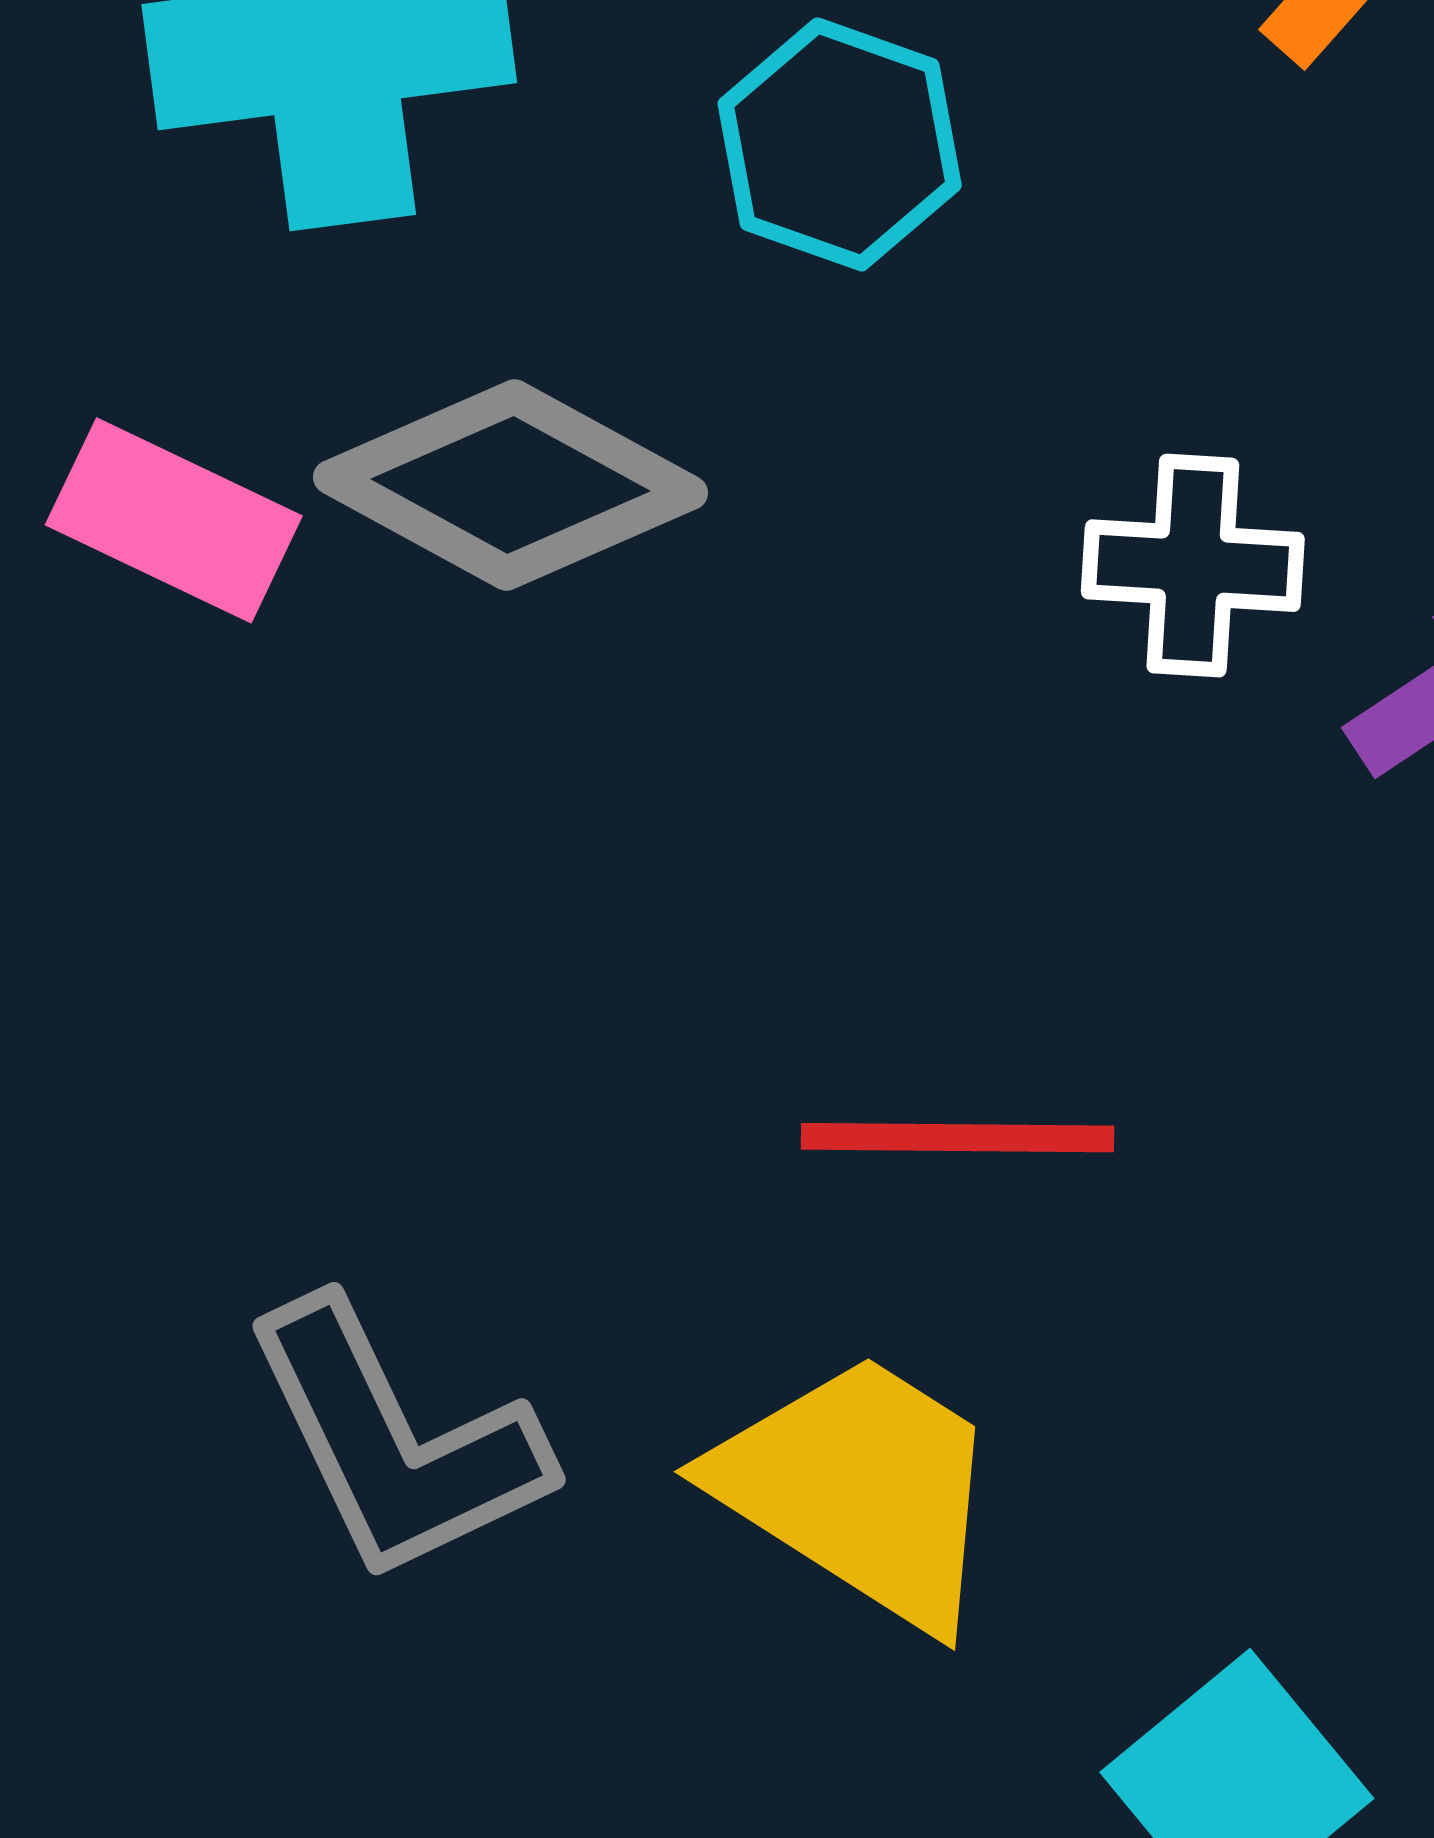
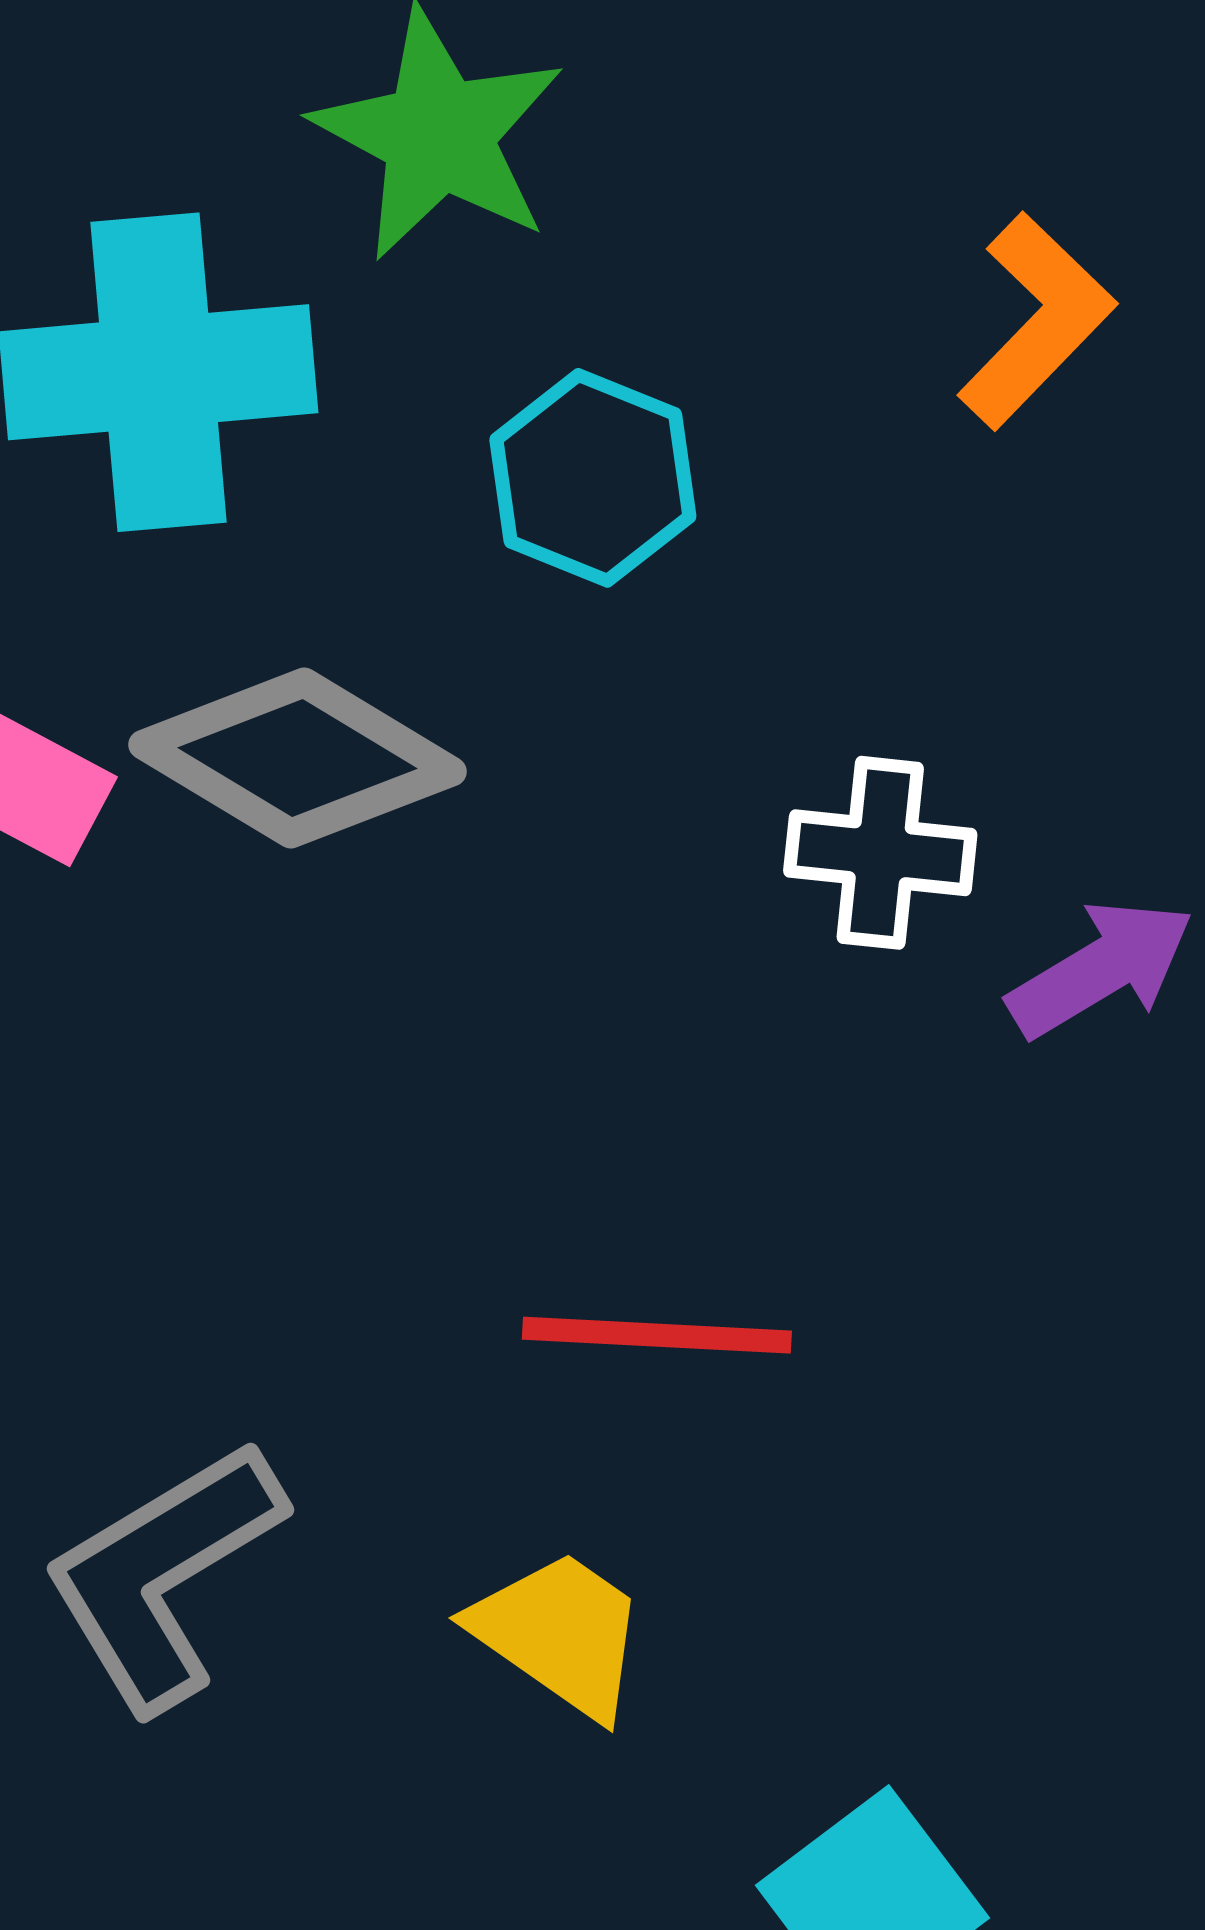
gray L-shape: (396, 1441) -> (163, 1575), turned 82
yellow trapezoid: (860, 1490) -> (560, 1634), size x0.7

